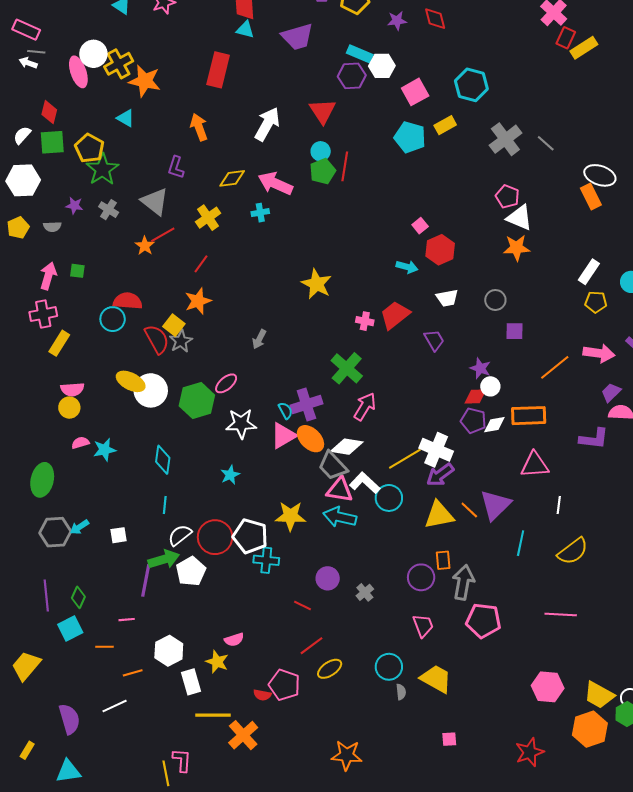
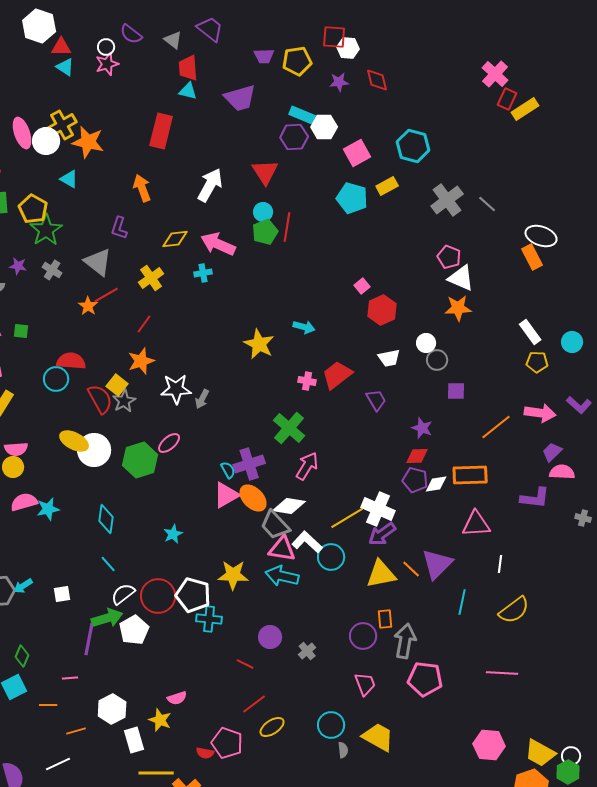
white circle: (93, 54) -> (46, 141), moved
cyan arrow: (407, 267) -> (304, 327), moved
white rectangle: (589, 272) -> (530, 332), turned -70
white circle: (490, 386) -> (426, 343), moved
white star: (241, 424) -> (176, 389), moved
pink semicircle: (80, 443) -> (24, 502), size x1.5
cyan line: (165, 505) -> (108, 564), turned -48

